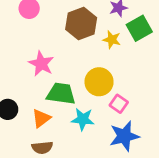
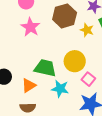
pink star: (41, 64) -> (30, 27), moved

